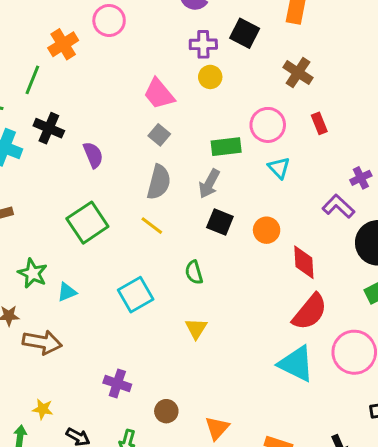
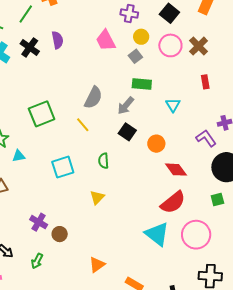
purple cross: (203, 44) -> (129, 14), moved
pink circle: (268, 125) -> (170, 45), moved
gray square: (159, 135) -> (135, 56), moved
purple semicircle: (93, 155) -> (57, 40), moved
red diamond: (304, 262) -> (176, 170), turned -45
brown circle: (166, 411) -> (60, 234), moved

